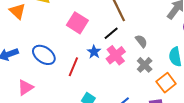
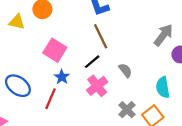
blue star: (94, 52) -> (62, 77), moved
gray cross: (145, 65) -> (127, 110), moved

